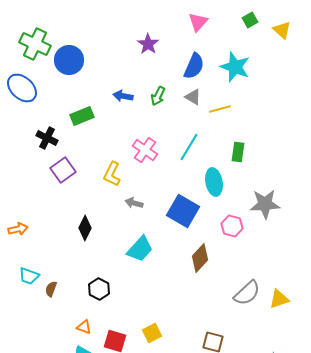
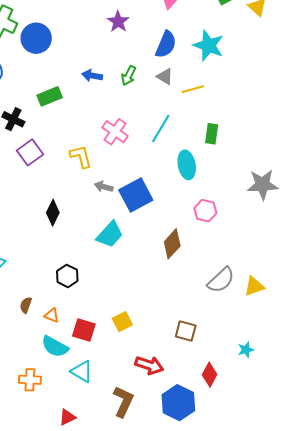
yellow L-shape: (112, 174) -> (81, 157), turned 140
gray star: (265, 204) -> (262, 185), moved
blue square: (183, 211) -> (136, 195), moved, turned 32
brown semicircle: (51, 289) -> (26, 305), moved

